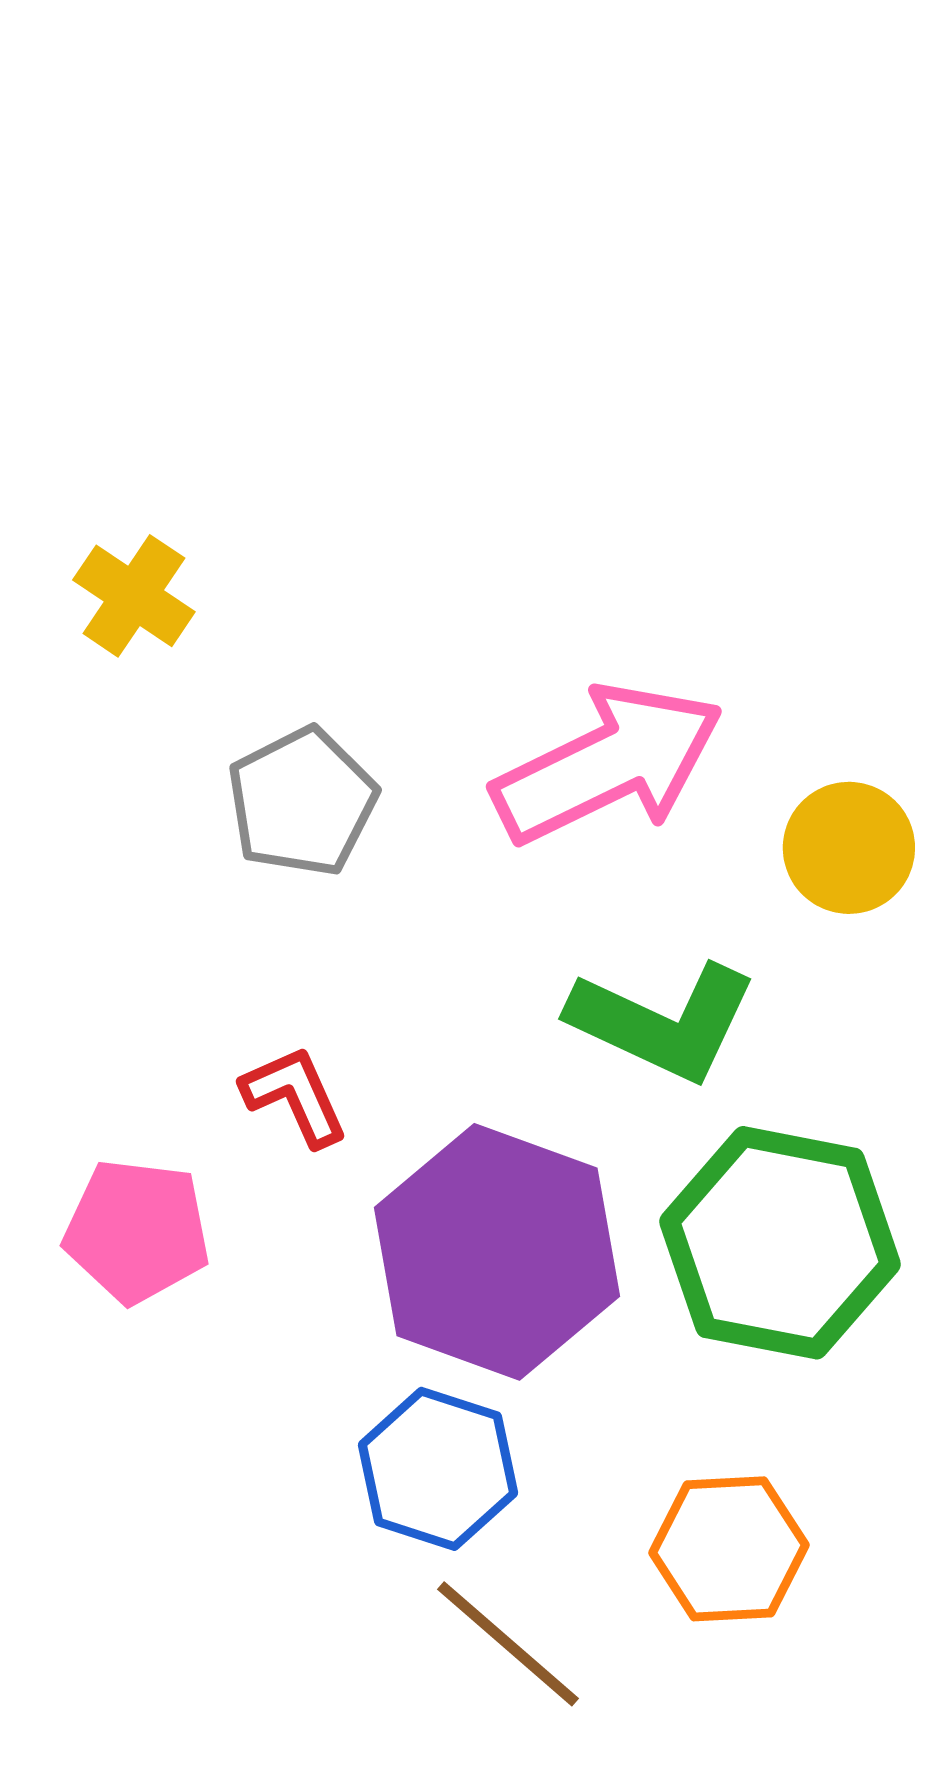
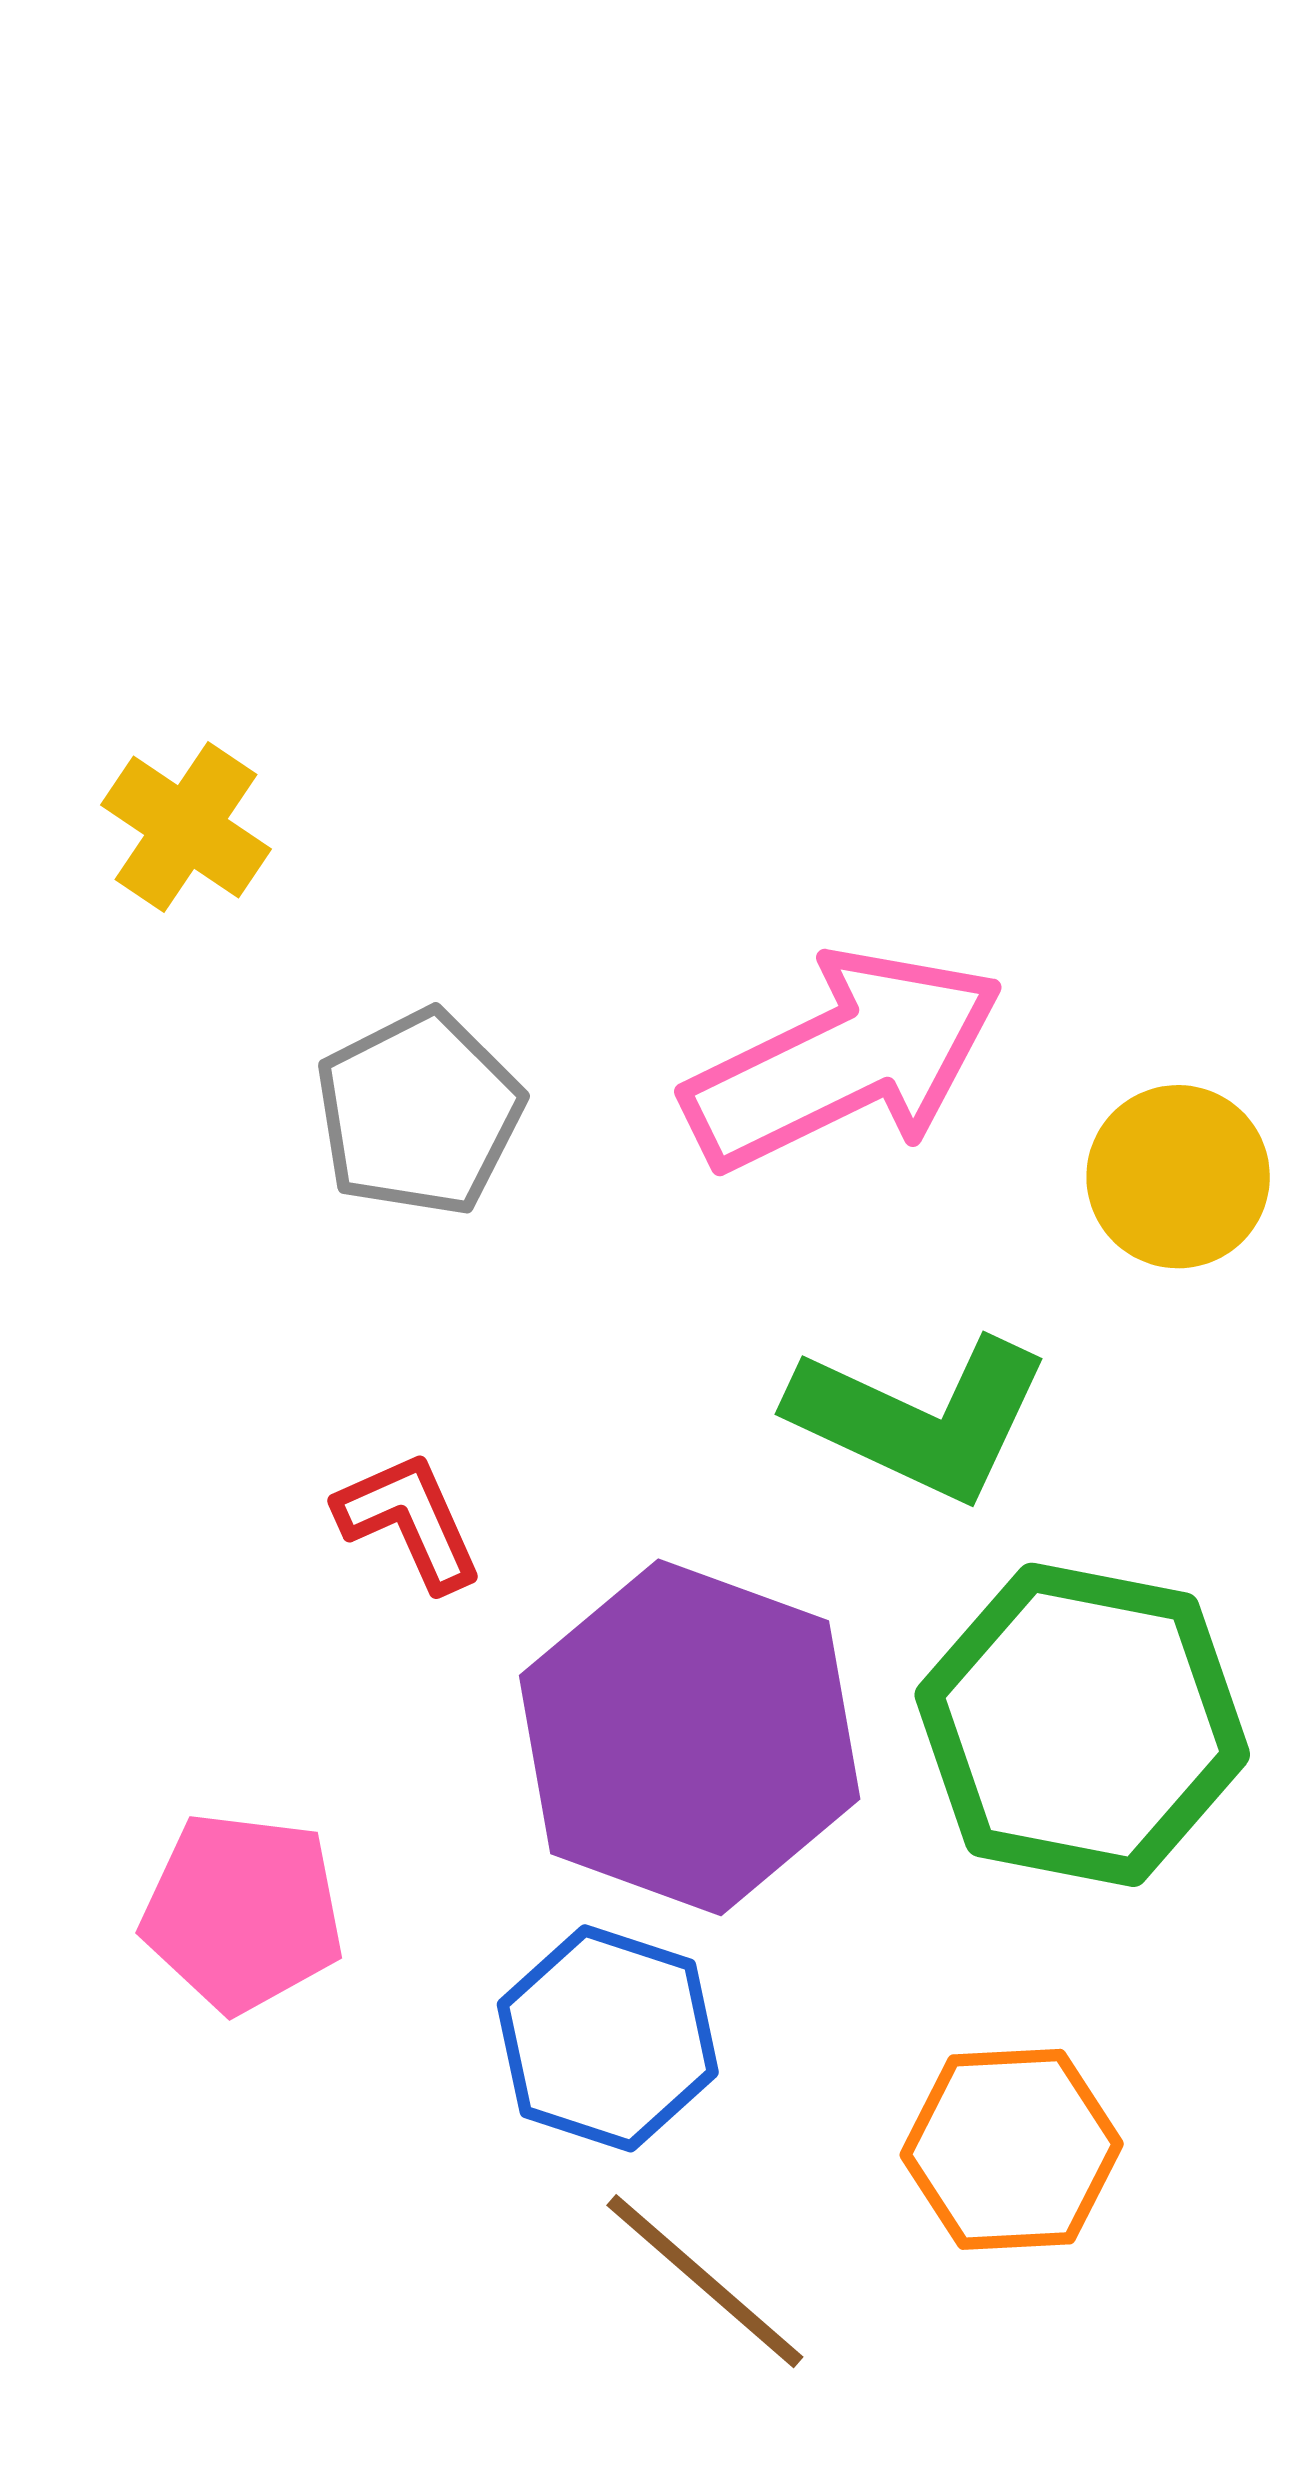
pink pentagon: (137, 1231) -> (243, 1912), moved

